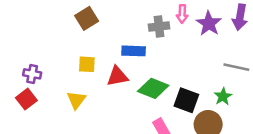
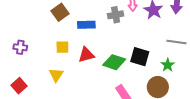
blue rectangle: (134, 51) -> (86, 25), moved
purple cross: (32, 74) -> (20, 47), moved
red square: (26, 99) -> (19, 86), moved
black square: (186, 100) -> (140, 57), moved

